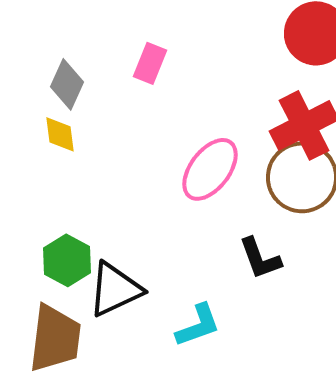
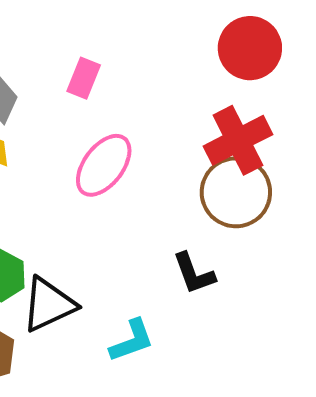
pink ellipse: (210, 169) -> (104, 165), moved

